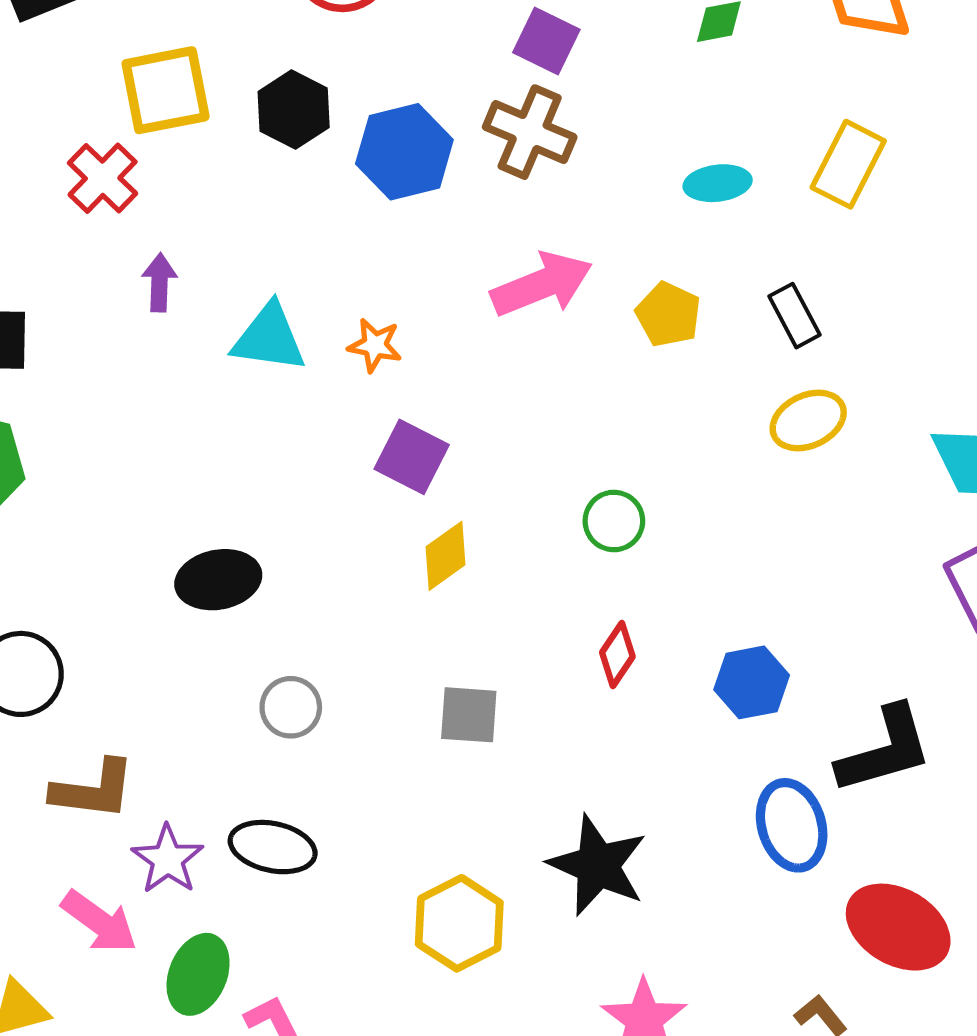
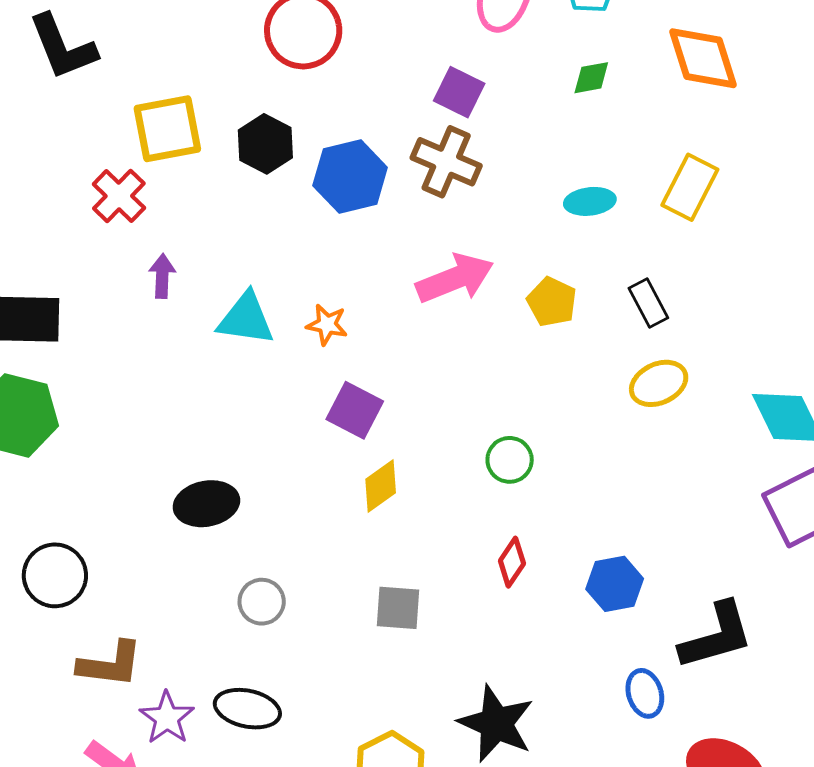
blue ellipse: (792, 825) -> (645, 693), size x0.7

